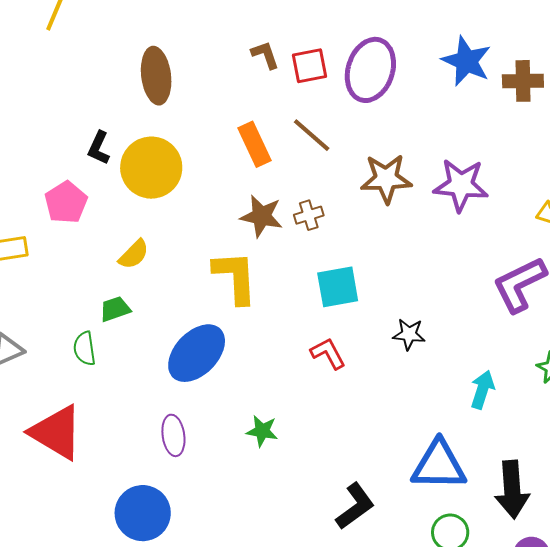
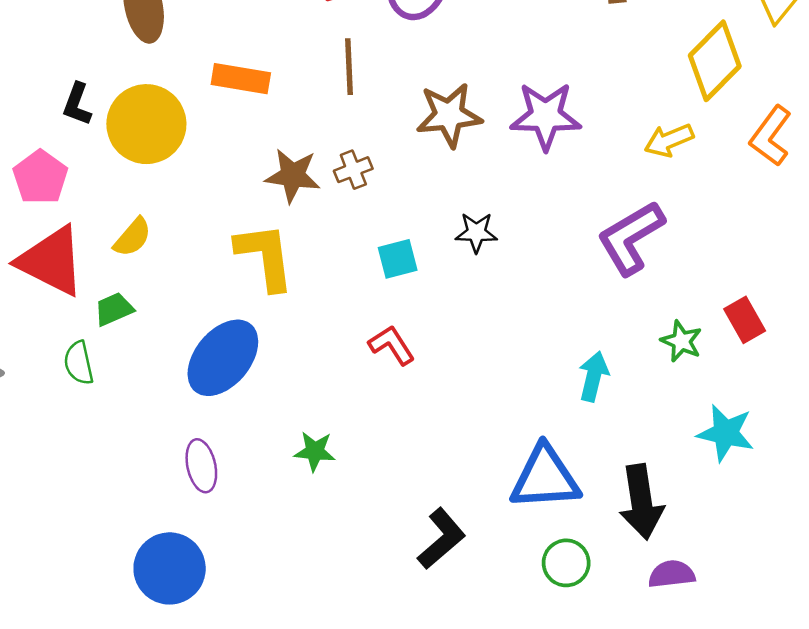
brown line: (312, 135) -> (349, 67), turned 51
orange rectangle: (255, 144) -> (241, 79), moved, turned -51
cyan square: (338, 287) -> (398, 259), size x0.7
black star: (409, 334) -> (476, 233), moved
red triangle: (56, 432) -> (51, 261), moved

